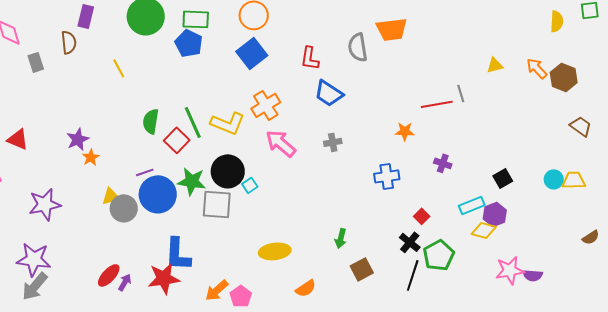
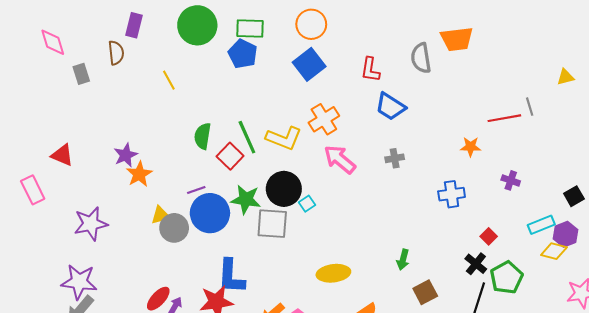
orange star: (91, 157) -> (139, 174), size x1.4

